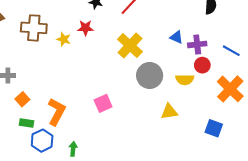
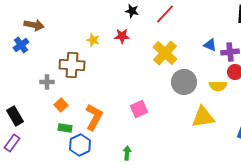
brown cross: (34, 28) -> (72, 65), moved
yellow star: (64, 39) -> (93, 40), moved
yellow triangle: (169, 112) -> (203, 117), size x1.4
green arrow: (73, 149) -> (127, 153), moved

